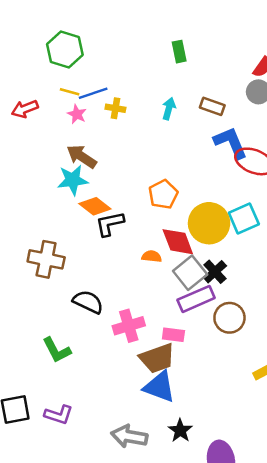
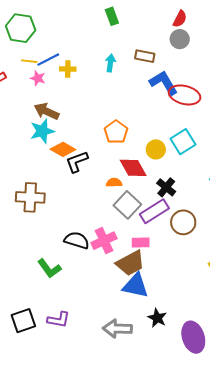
yellow circle: (209, 223) -> (156, 149), size x0.6
gray square: (190, 273) -> (127, 205), moved
black semicircle: (88, 302) -> (77, 240), moved

